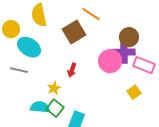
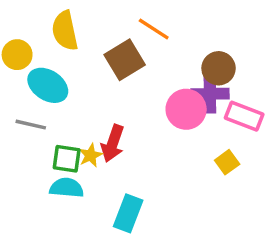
red arrow: (72, 70) -> (113, 143), moved, size x1.5
green square: (55, 108) -> (67, 159), moved, turned -30

